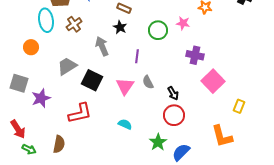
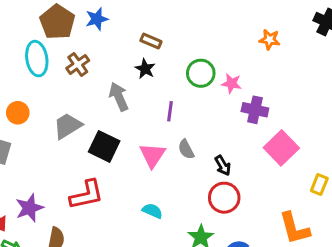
pink star: (183, 23) -> (232, 83), moved
orange circle: (31, 47) -> (18, 113), moved
purple star: (41, 98) -> (29, 208), moved

